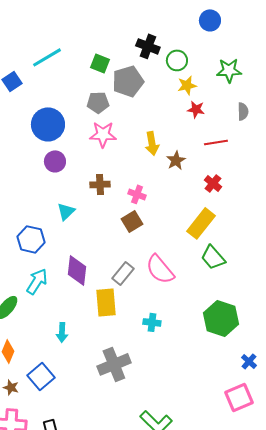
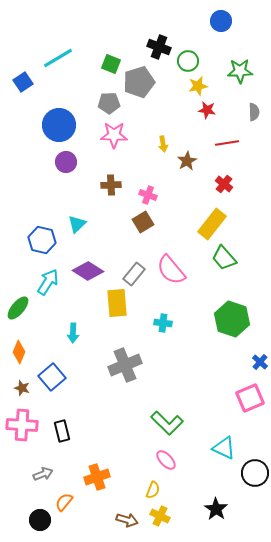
yellow arrow: (152, 143) -> (163, 144), size x0.7
cyan triangle: (66, 211) -> (77, 224), moved
purple diamond: (77, 270) -> (88, 271), turned -64

